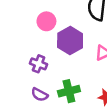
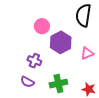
purple semicircle: (40, 95) -> (27, 82), moved

